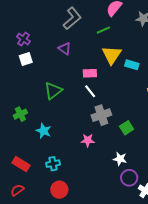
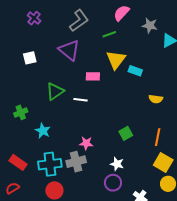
purple cross: (23, 39) -> (34, 18), moved
purple triangle: (65, 49) -> (69, 50), size x1.6
white line: (90, 91) -> (81, 100), moved, turned -48
gray cross: (101, 115) -> (76, 162), moved
cyan cross: (53, 164) -> (50, 164), size x1.6
purple circle: (129, 178) -> (113, 183), moved

